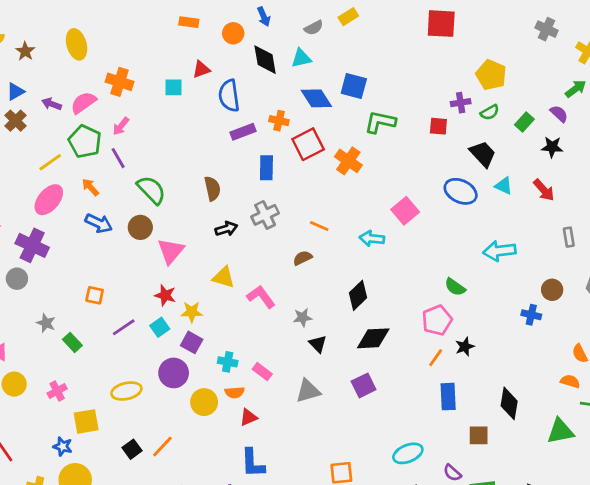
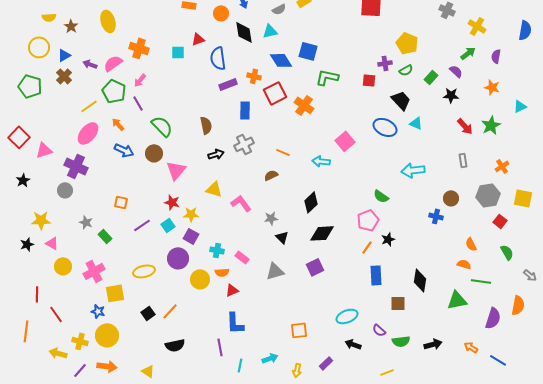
red arrow: (544, 190) -> (465, 126), moved
pink cross: (57, 391) -> (94, 271), size x1.5

